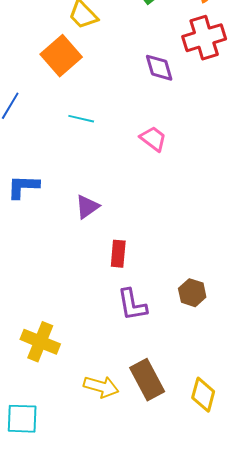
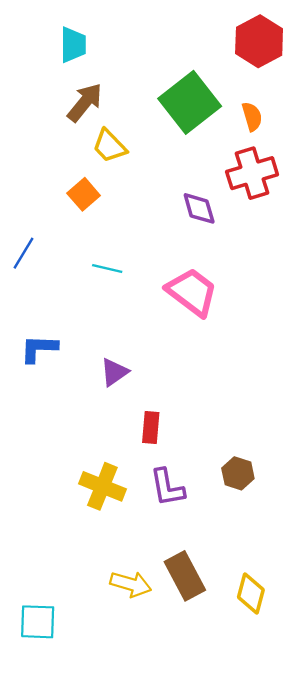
orange square: (61, 56) -> (84, 194), size x0.7
pink trapezoid: (153, 139) -> (192, 292), size x1.6
yellow cross: (40, 342) -> (102, 486), moved

